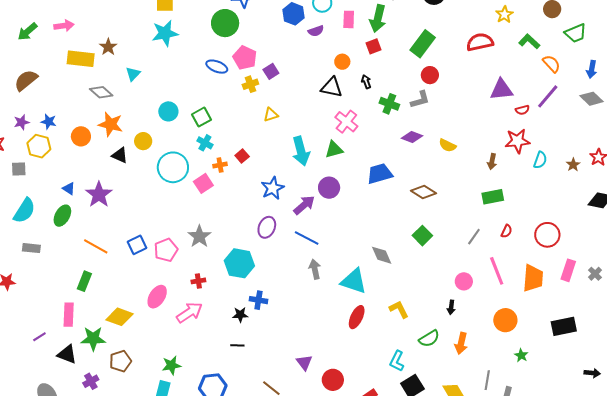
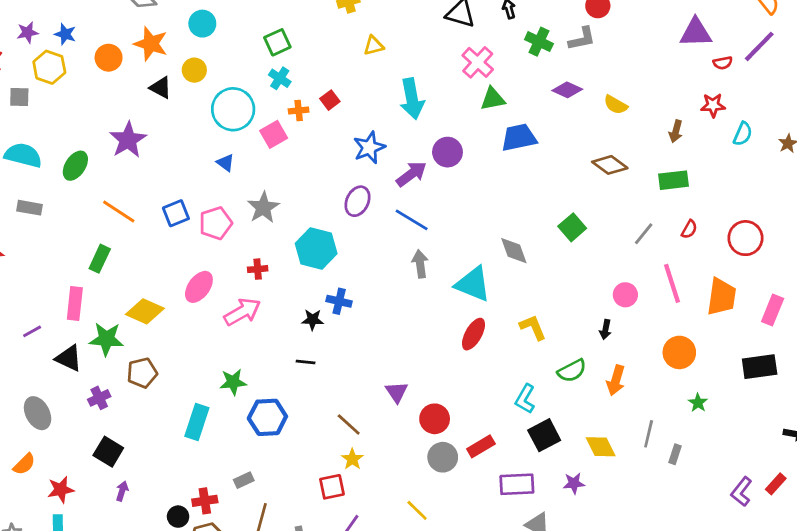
cyan circle: (168, 111) -> (202, 24), moved
red star: (517, 141) -> (713, 105), size x0.7
green triangle: (334, 150) -> (493, 99), moved
blue triangle: (69, 188) -> (225, 163), moved
brown diamond: (423, 192) -> (610, 165), moved
cyan semicircle: (24, 211) -> (23, 155), turned -112
pink rectangle: (568, 270) -> (773, 310), moved
green star: (171, 365) -> (233, 382), moved

